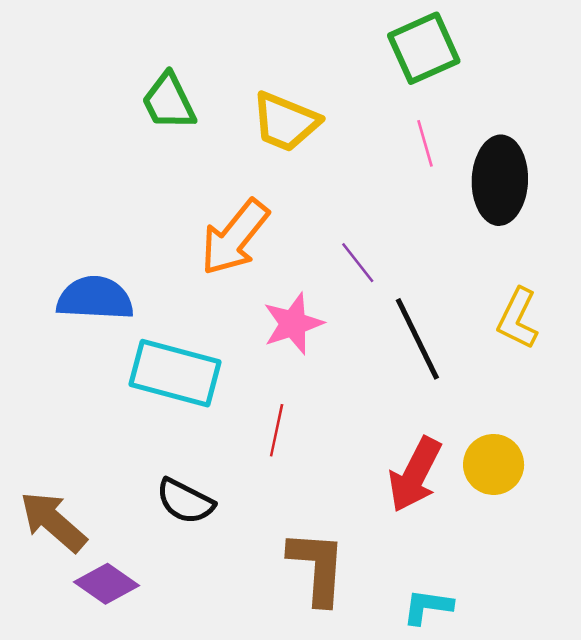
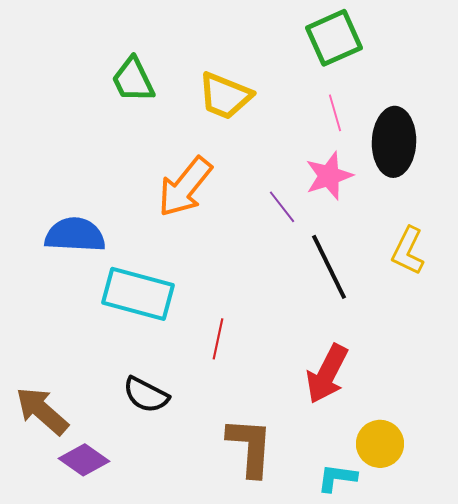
pink star: (293, 324) -> (329, 176), moved
yellow circle: (494, 464) -> (380, 444), moved

